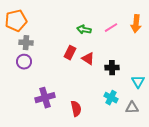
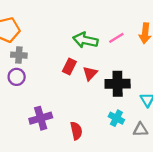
green arrow: (84, 30) -> (85, 40), size x1.5
red triangle: (88, 59) -> (90, 73), turned 40
black cross: (112, 68) -> (118, 84), size x1.5

